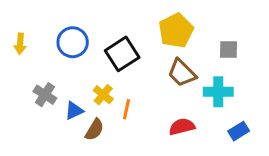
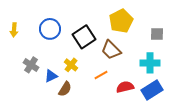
brown trapezoid: (182, 73) -> (111, 50), moved
orange line: (126, 109) -> (101, 75), moved, turned 48
blue rectangle: (239, 131) -> (152, 90), moved, size x1.5

